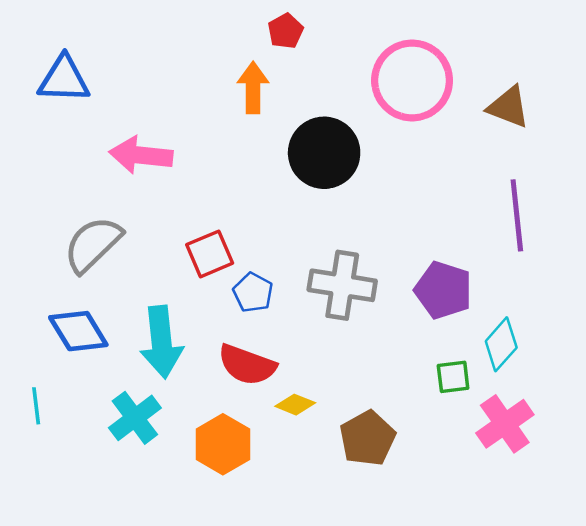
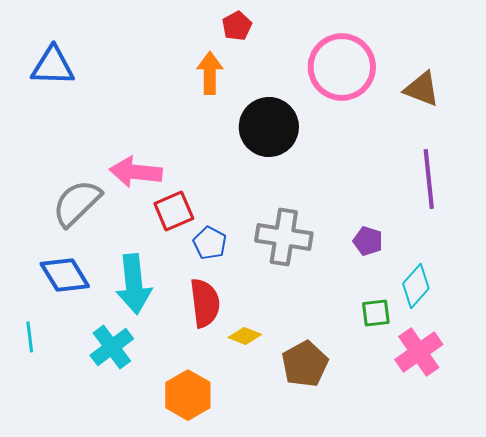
pink arrow: (141, 155) -> (136, 172), moved
purple pentagon: (443, 290) -> (368, 241), size x0.6
red semicircle: (247, 365) -> (205, 303), turned -117
orange hexagon: (223, 444) -> (188, 395), moved

